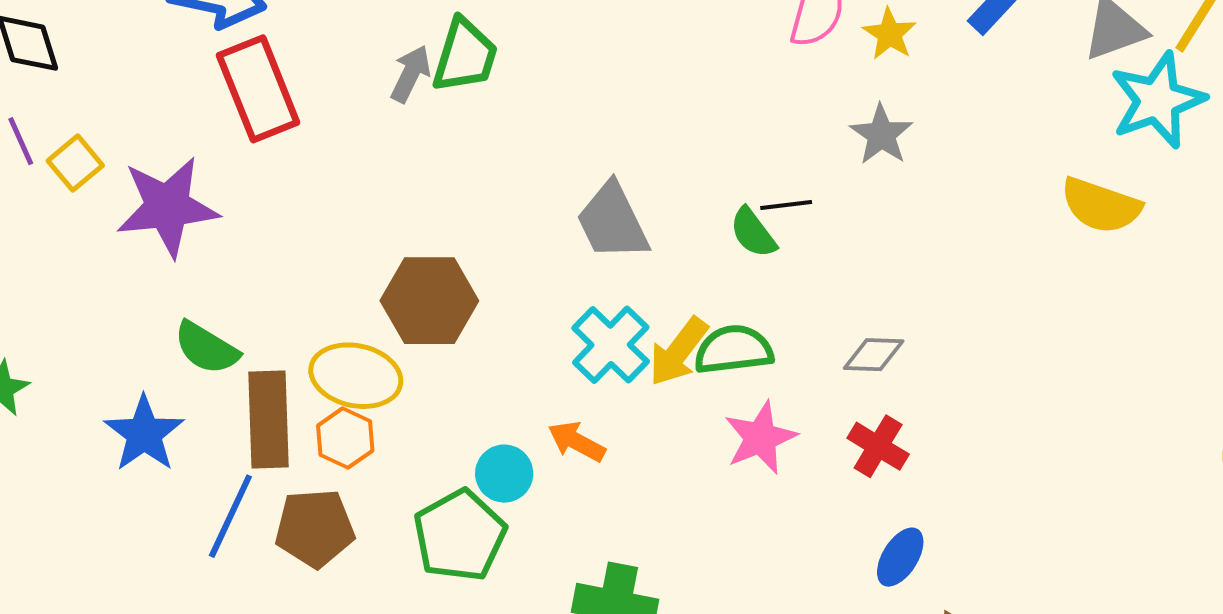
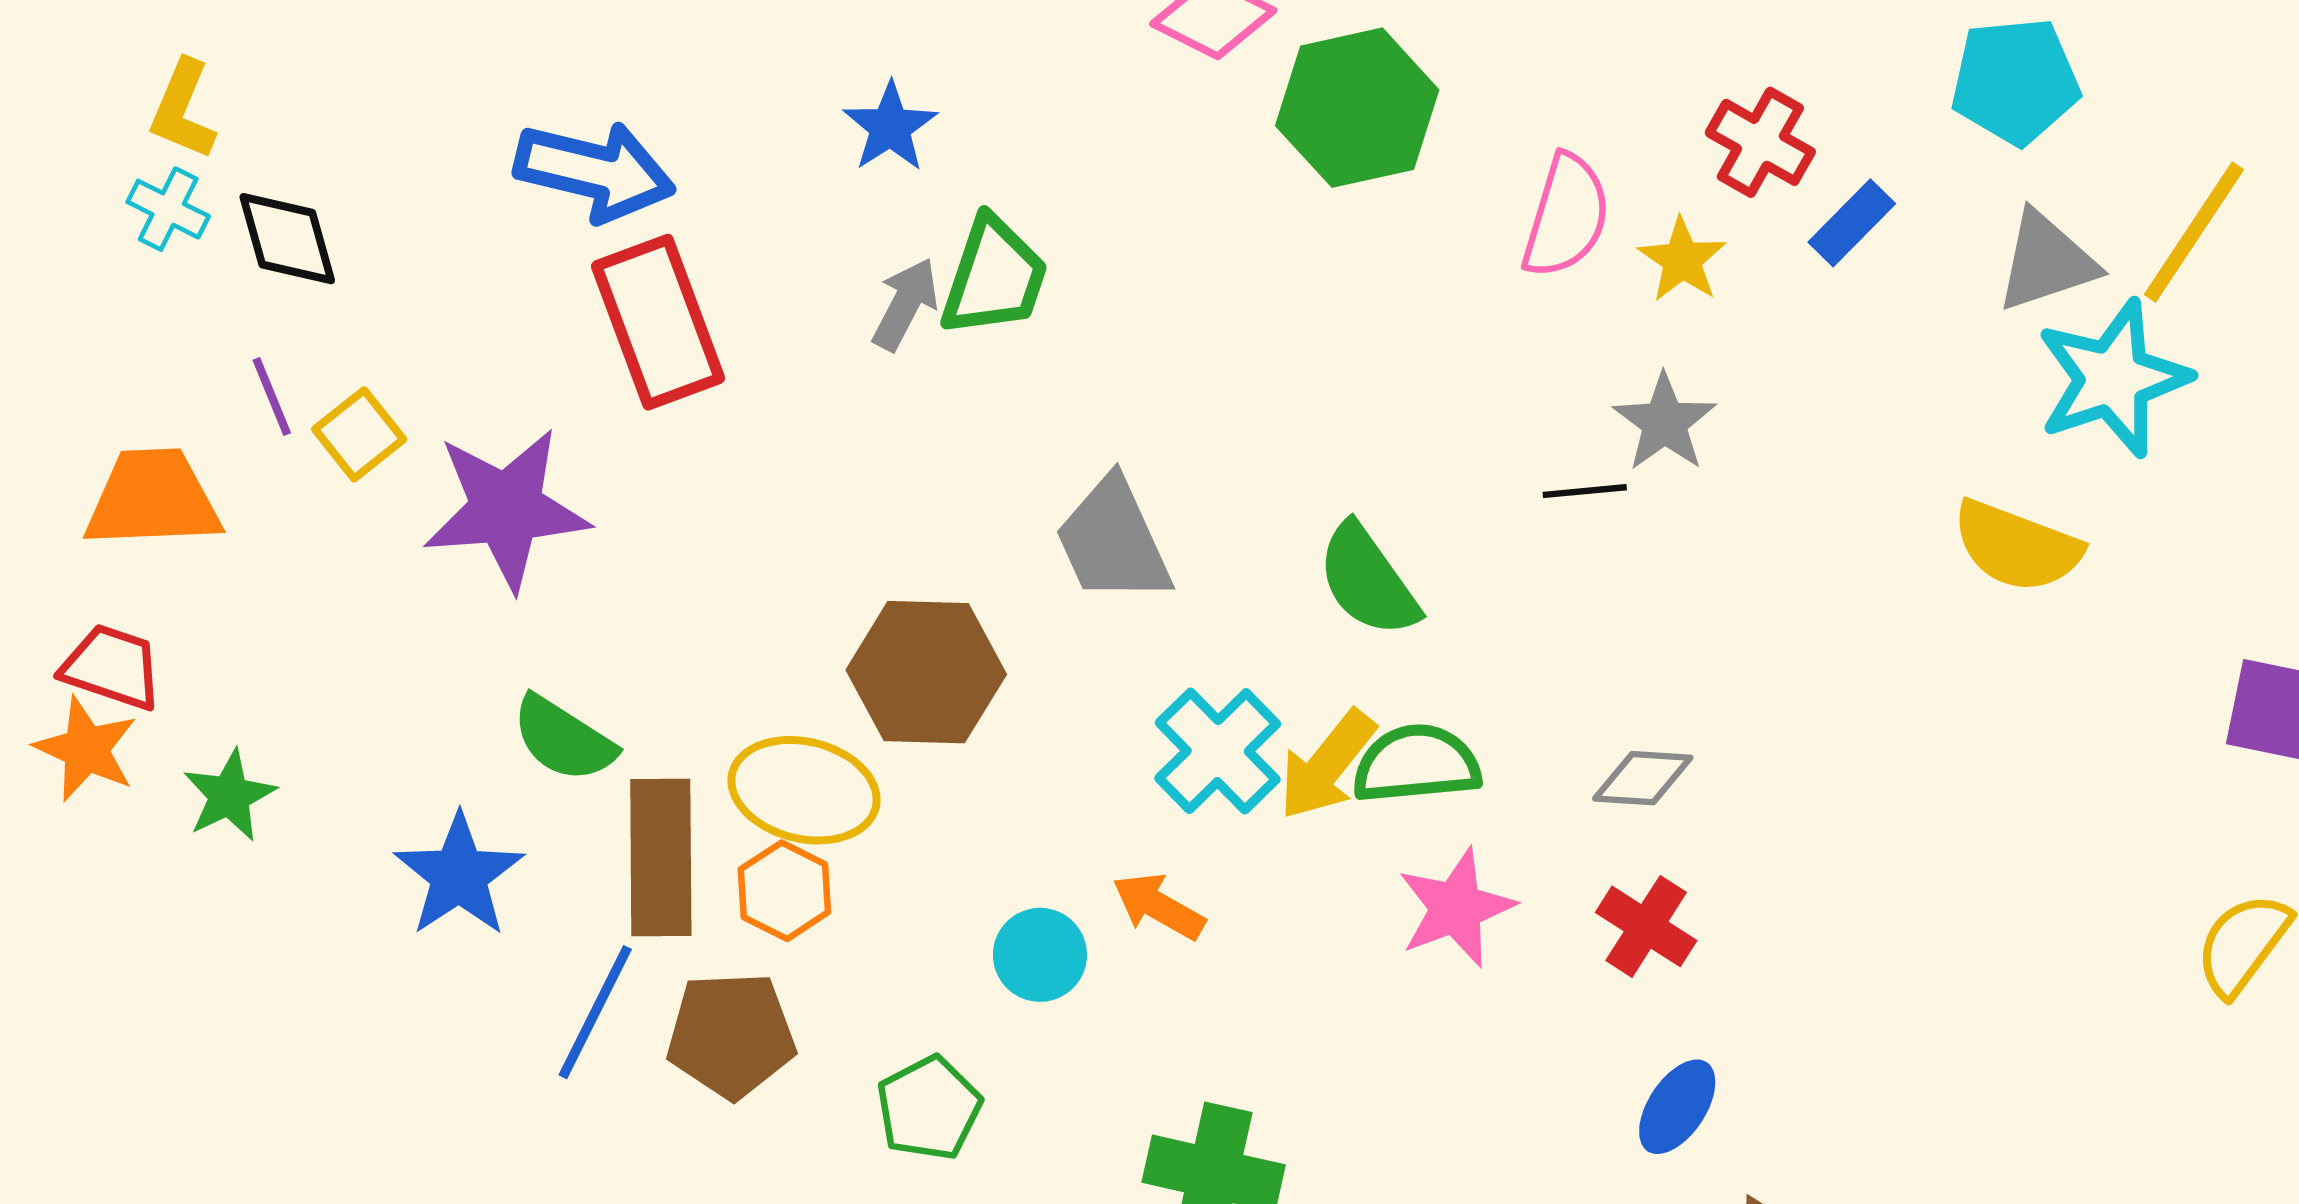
black line: (786, 205) -> (1585, 491), moved
gray trapezoid: (612, 222) -> (1113, 541), moved
green semicircle: (753, 233) -> (1368, 580), moved, size x1.4
green pentagon: (460, 535) -> (929, 1108), moved, size x0.7

